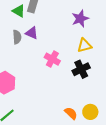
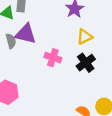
purple triangle: (32, 33) -> (26, 34), size x1.5

